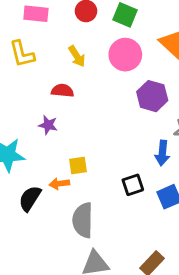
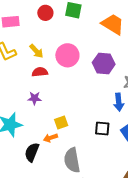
pink circle: (125, 55) -> (67, 55), moved
yellow arrow: (77, 56) -> (36, 51), moved
black square: (133, 185) -> (102, 128), turned 35

